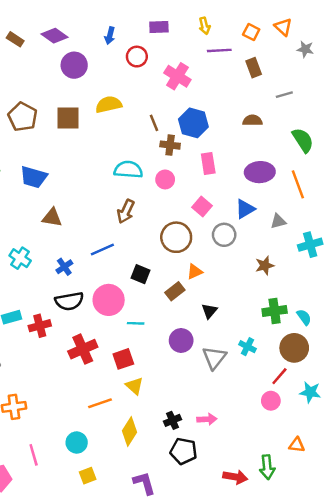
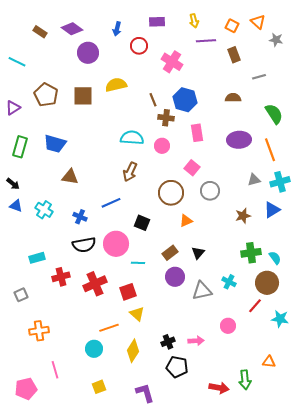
blue triangle: (245, 209) -> (272, 210), moved
cyan cross: (310, 245) -> (280, 182), moved
blue cross: (64, 267) -> (80, 217), turned -32
brown rectangle: (175, 291) -> (170, 253), moved
red cross: (40, 326) -> (61, 277), moved
gray triangle: (214, 358) -> (202, 291), turned 40
pink circle: (271, 401) -> (228, 326), moved
cyan circle: (77, 443) -> (94, 349), moved

